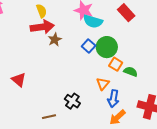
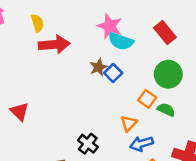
yellow semicircle: (41, 11) -> (37, 23), moved
brown star: (55, 40) -> (98, 67), moved
green circle: (107, 47) -> (168, 74), moved
blue arrow: (113, 99) -> (142, 144), turned 60

